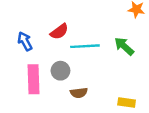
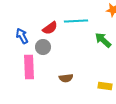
cyan line: (85, 46) -> (76, 21), moved
gray circle: (60, 71) -> (43, 47), moved

